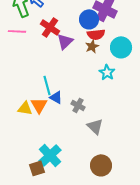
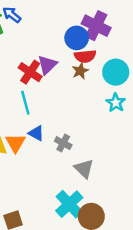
red cross: (50, 27) -> (30, 72), moved
cyan star: (107, 72) -> (116, 103), moved
cyan line: (47, 85) -> (25, 103), moved
cyan cross: (50, 155) -> (69, 204), moved

